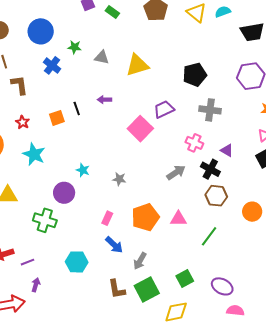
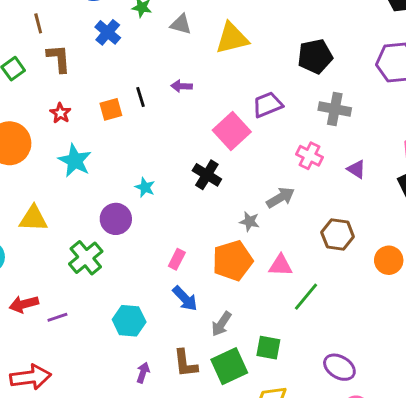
black cross: (210, 169) -> (207, 175), moved
gray star: (119, 179) -> (249, 222), moved
green cross: (45, 220) -> (86, 258), turned 30
green line: (209, 236) -> (306, 297), moved
green square: (185, 278) -> (268, 348), moved, turned 36
purple arrow: (36, 285) -> (143, 373), moved

